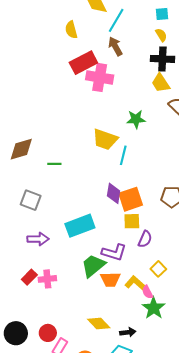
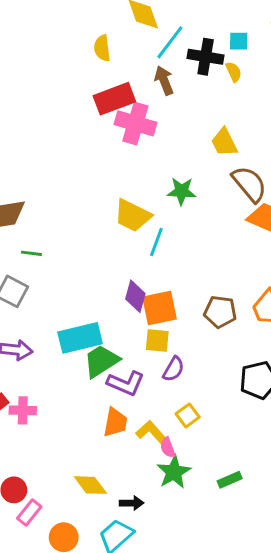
black cross: (162, 59) -> (206, 57), moved
green line: (54, 164) -> (31, 253), moved
green trapezoid: (93, 266) -> (101, 361), moved
orange trapezoid: (110, 279) -> (115, 422), turned -85

